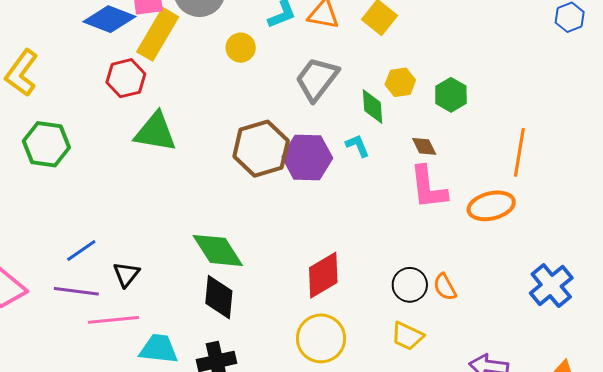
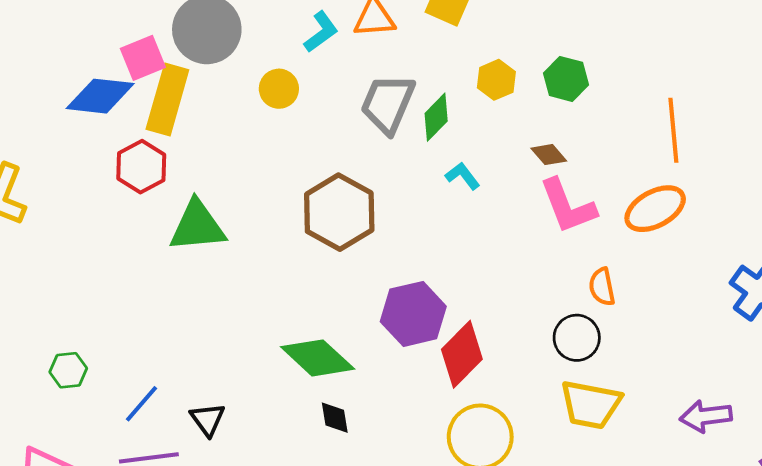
green diamond: (372, 106) -> (436, 117), moved, turned 63
green hexagon: (46, 144) -> (68, 370), moved, size x0.6
purple hexagon: (307, 157) -> (413, 314), moved
orange semicircle: (445, 287) -> (602, 287), moved, turned 32
black diamond: (219, 297) -> (335, 418), size x0.6
yellow trapezoid: (407, 336) -> (591, 405), size x1.4

